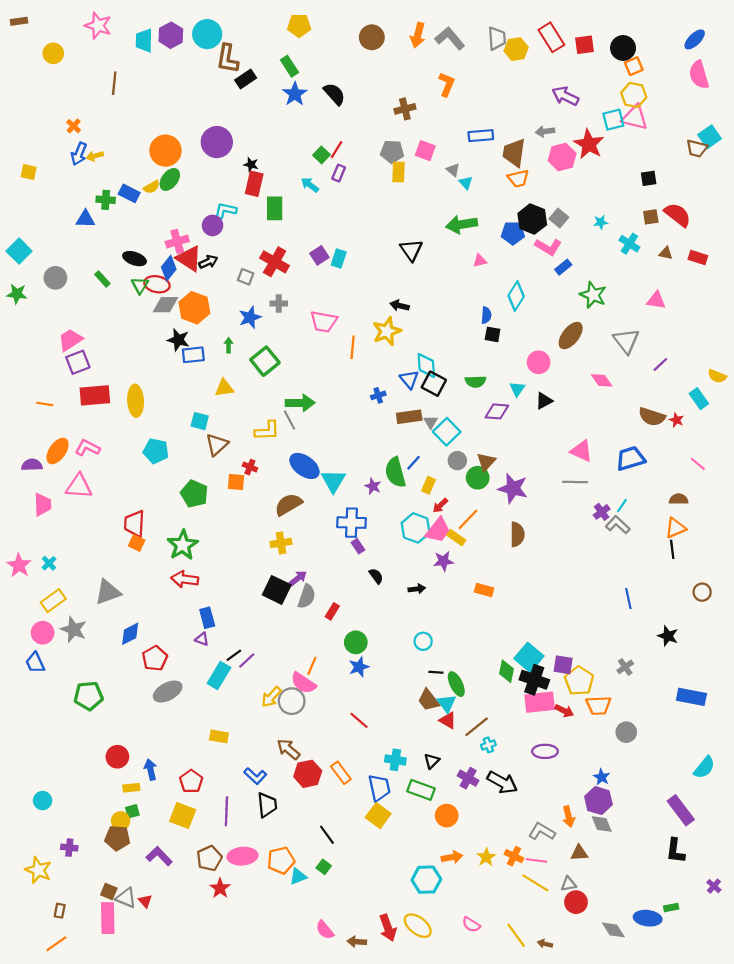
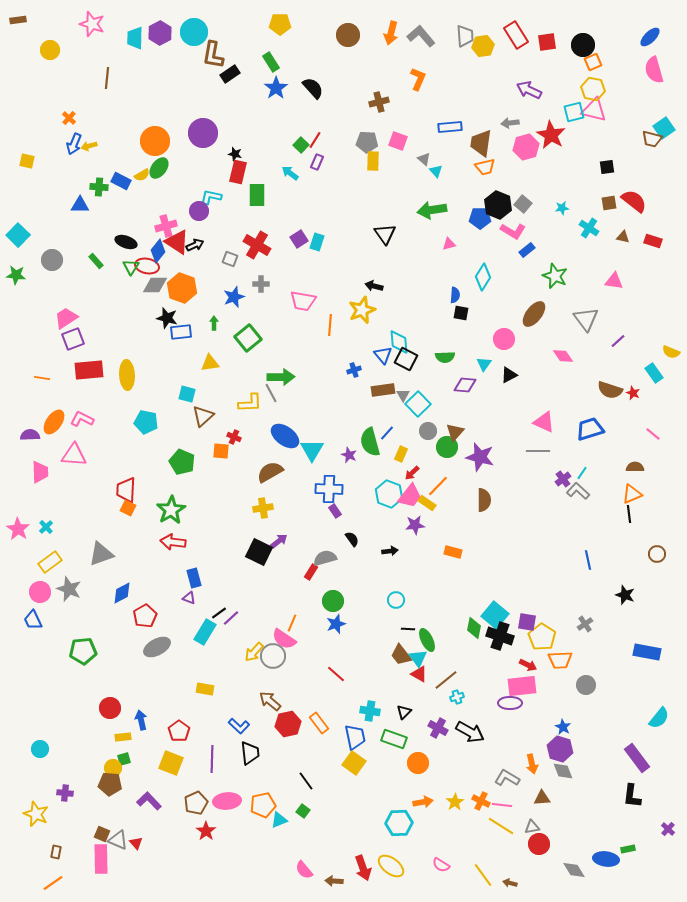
gray semicircle: (307, 596) -> (325, 558), moved, turned -125
pink rectangle: (540, 702) -> (522, 686), moved

